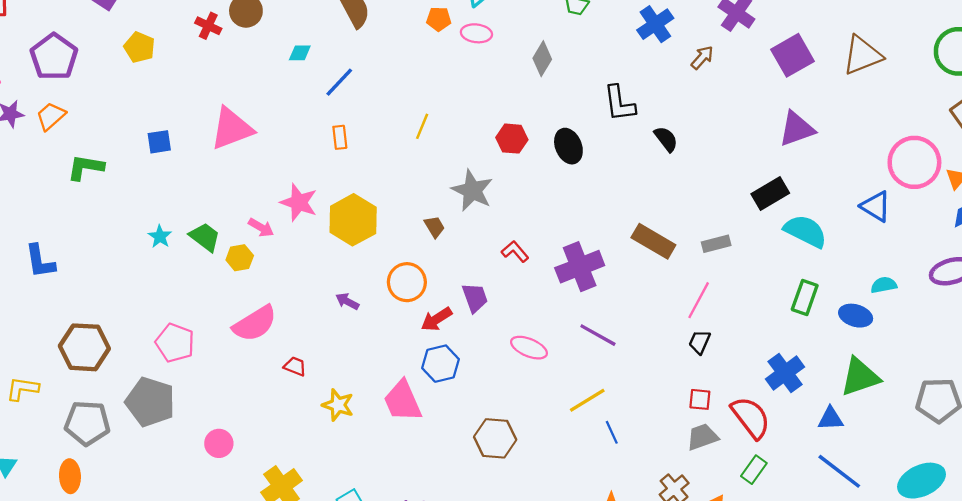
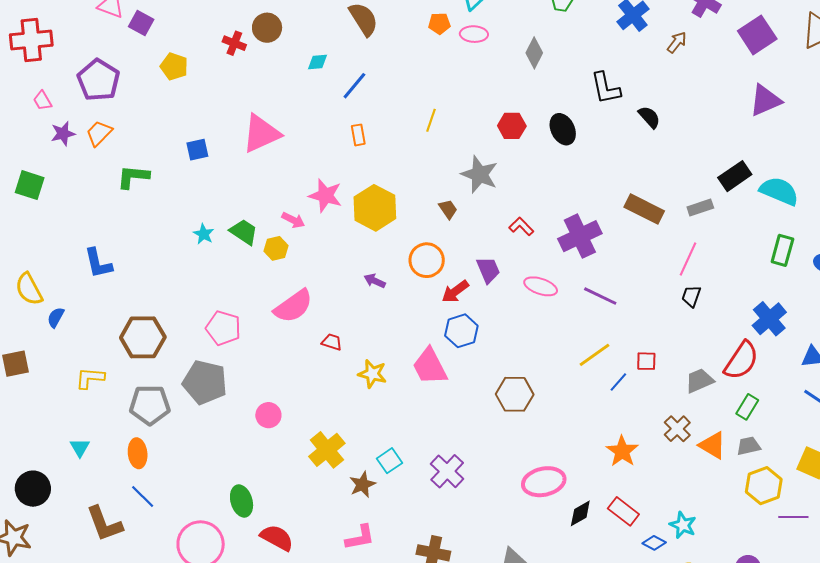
black rectangle: (770, 193) -> (735, 176), moved
pink ellipse: (529, 348) -> (541, 286), moved
red square: (700, 399) -> (646, 361), moved
red semicircle: (751, 418) -> (741, 361), turned 75
blue line: (612, 432) -> (618, 382), turned 70

